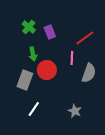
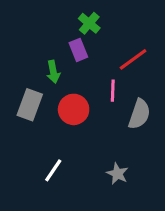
green cross: (29, 27) -> (89, 23), moved
green arrow: (33, 54) -> (53, 72), moved
gray rectangle: (25, 80) -> (30, 105), moved

